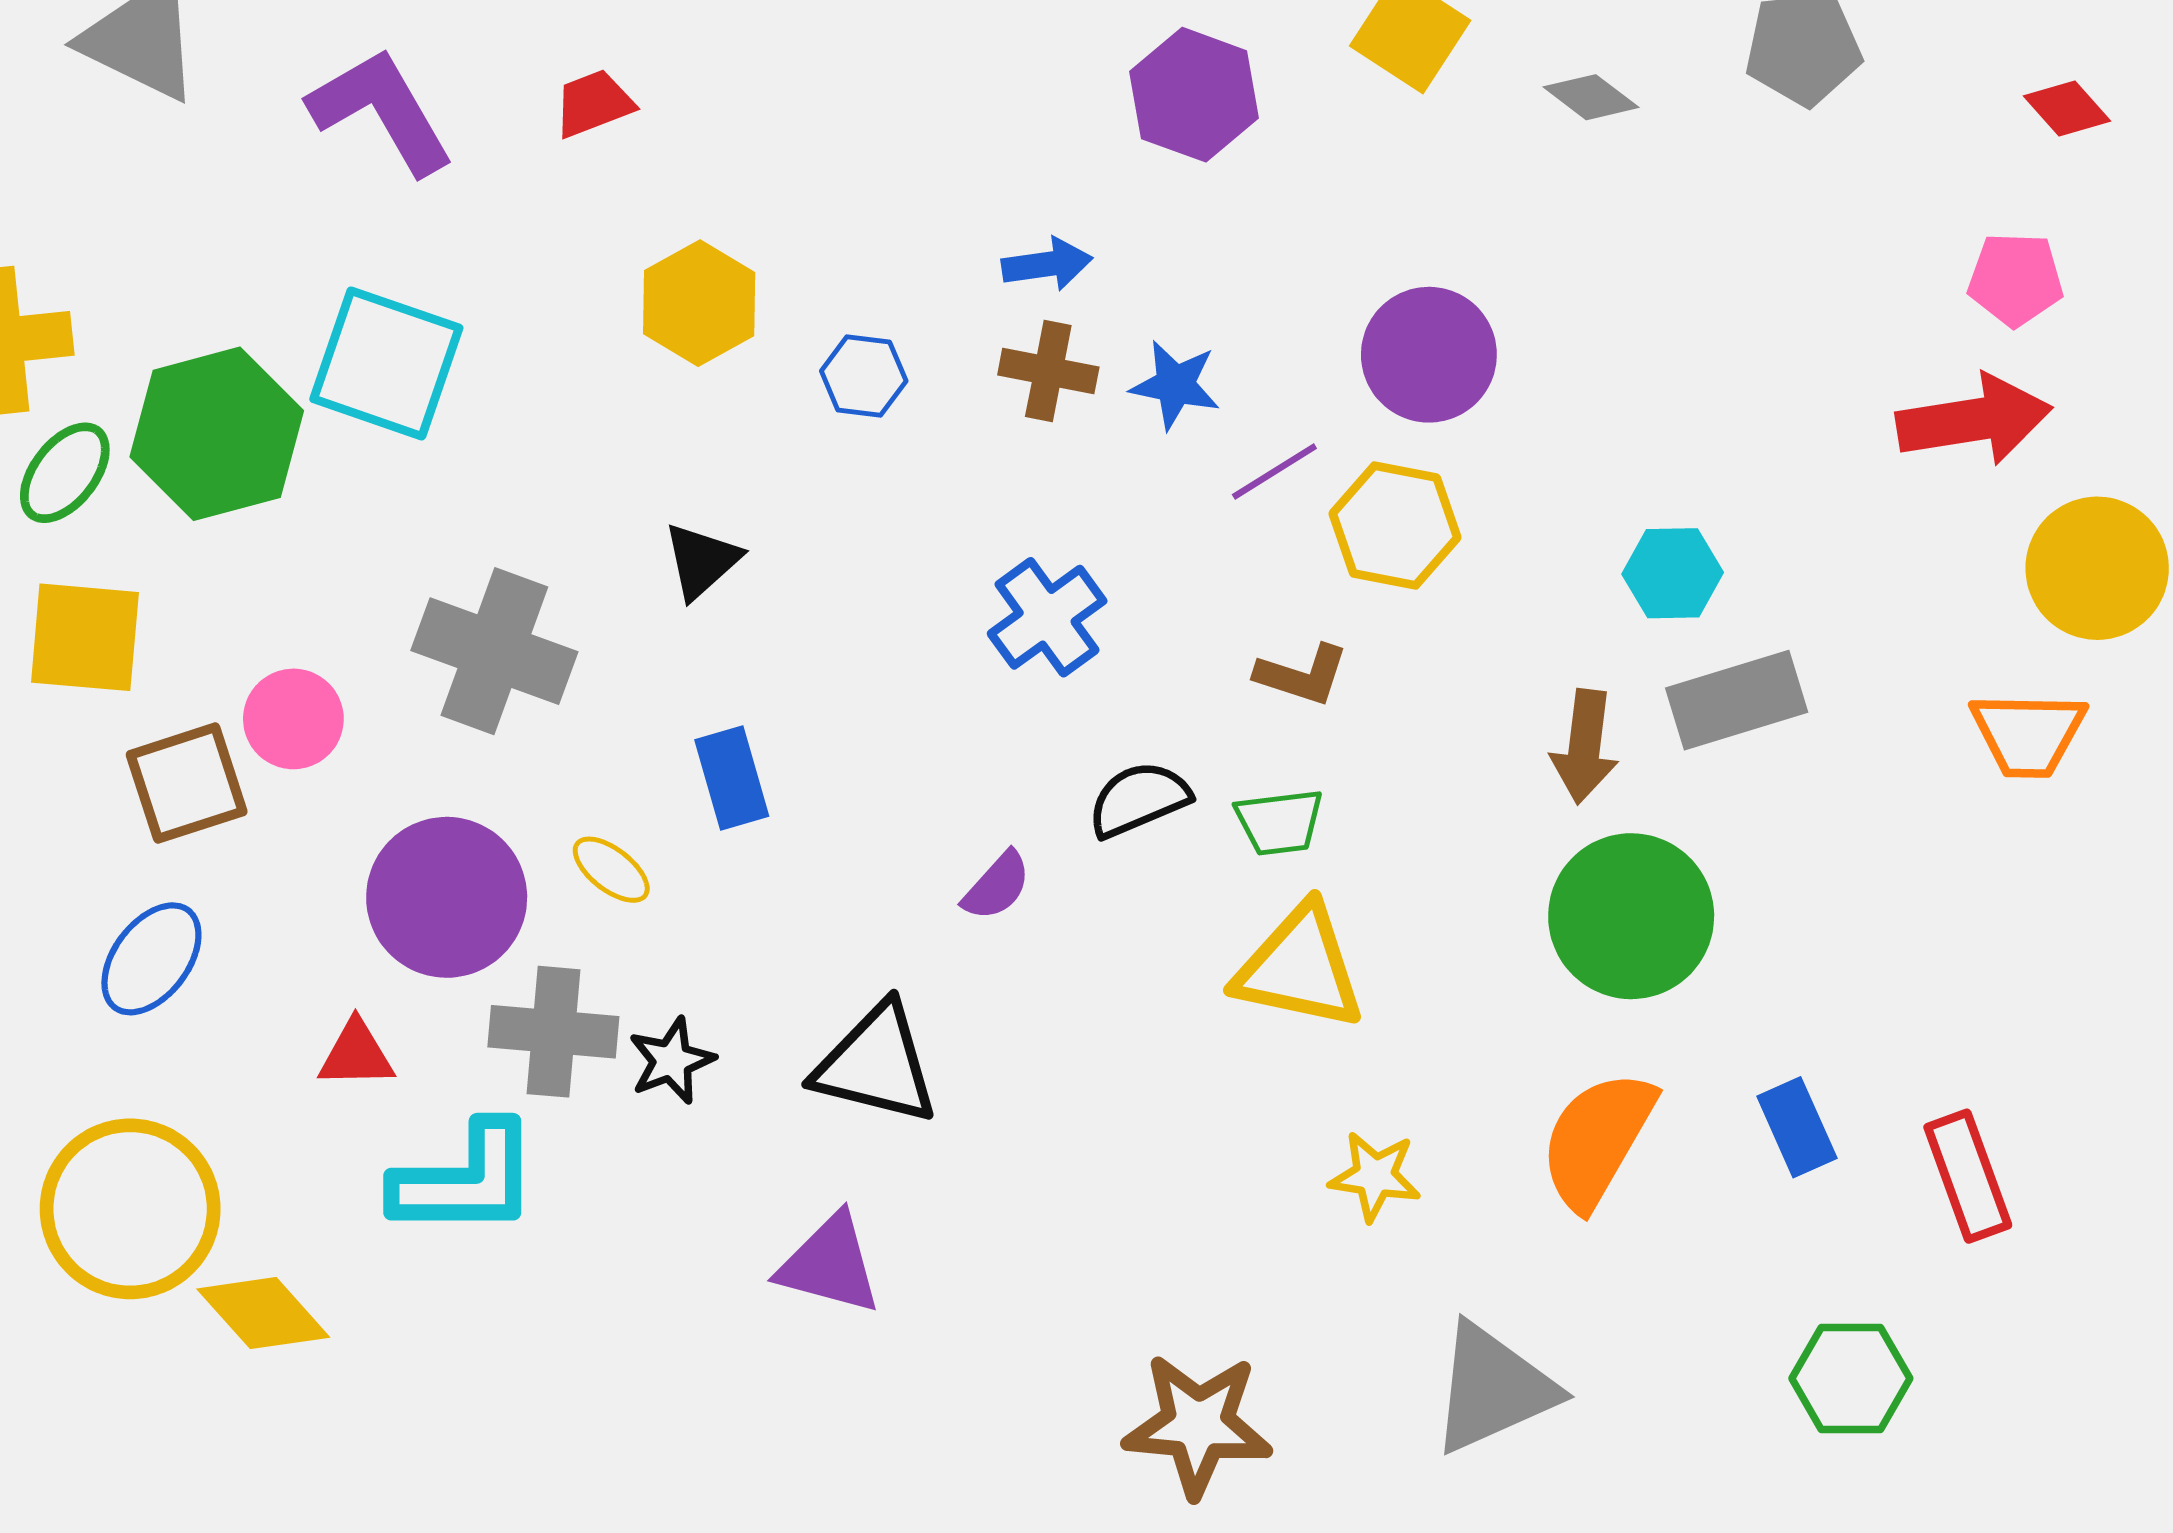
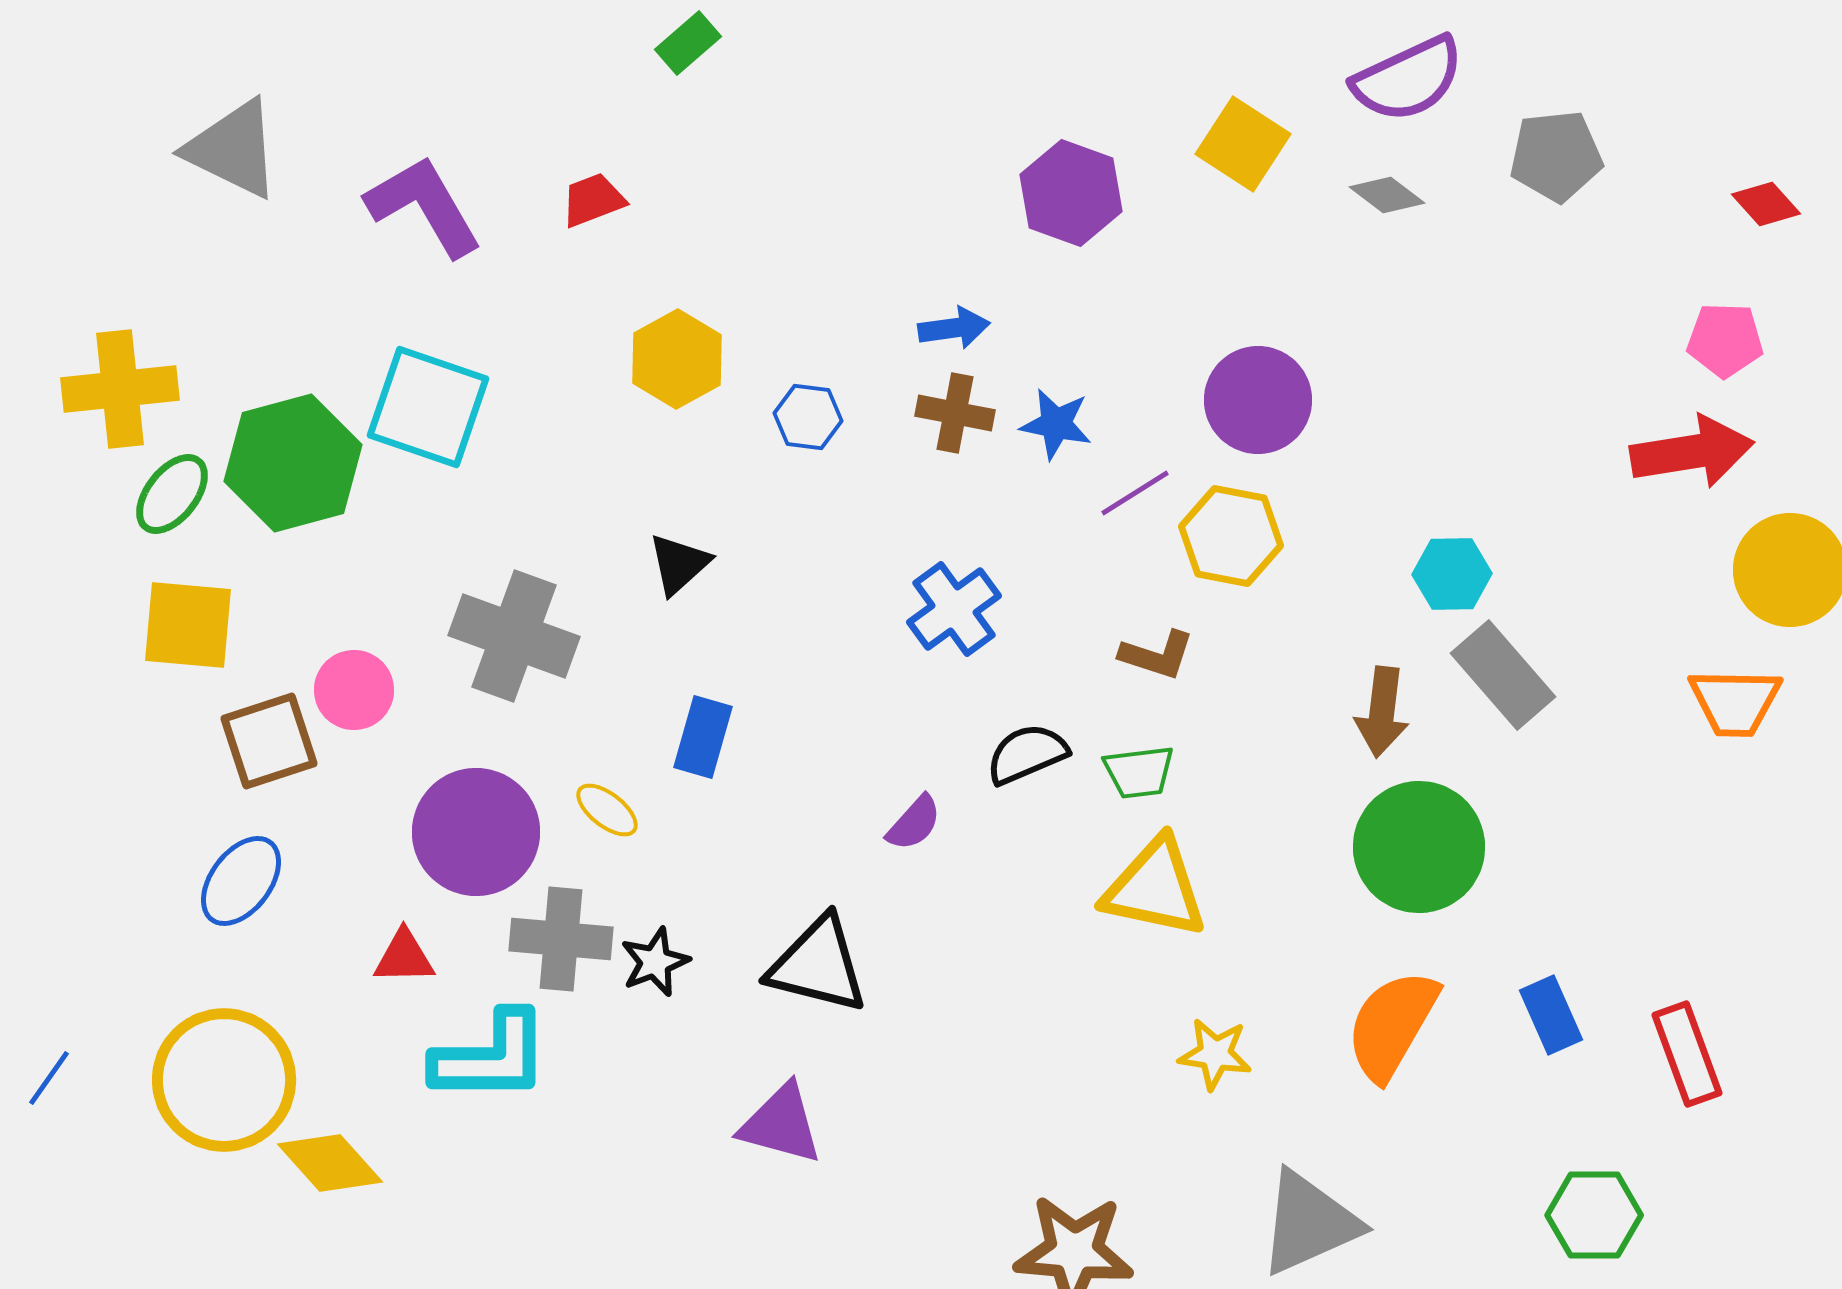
gray rectangle: (1737, 700) -> (1503, 675), turned 66
blue rectangle: (732, 778) -> (703, 737), turned 32

